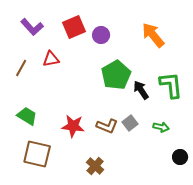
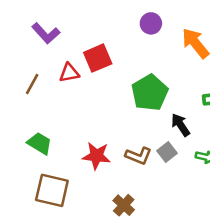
red square: (74, 27) -> (98, 58), moved
purple circle: (101, 35) -> (151, 23), moved
black arrow: (141, 90) -> (181, 125), moved

